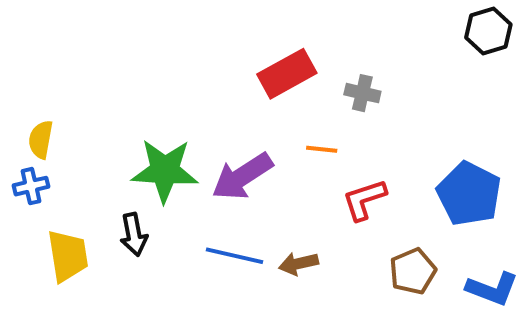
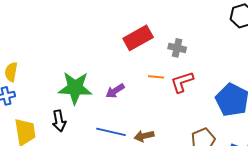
purple arrow: (242, 176) -> (115, 91), size x0.6
red L-shape: (364, 200) -> (182, 82), moved

